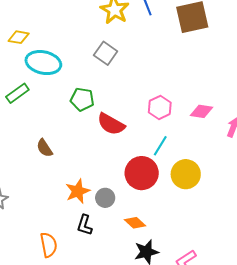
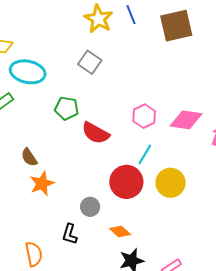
pink diamond: (202, 111) -> (186, 120), size x1.4
orange star: (78, 191) -> (42, 184), moved

